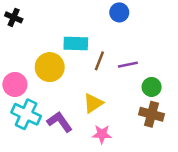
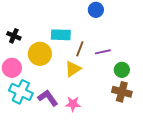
black cross: (14, 17) -> (14, 36), moved
yellow triangle: (93, 103) -> (73, 69), moved
pink star: (102, 134) -> (73, 104), moved

